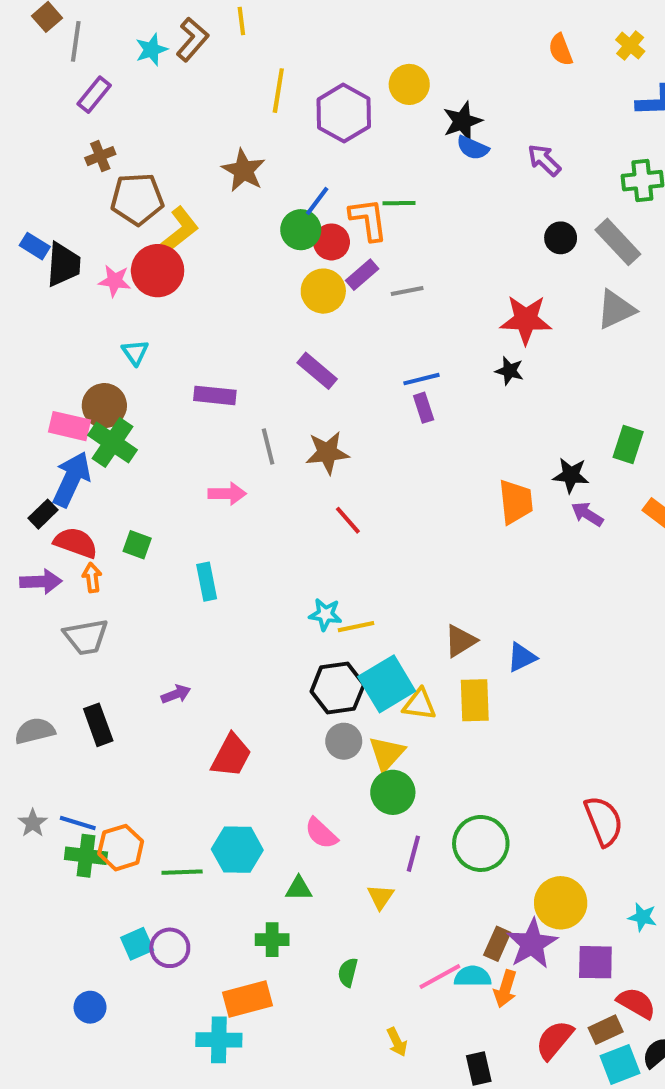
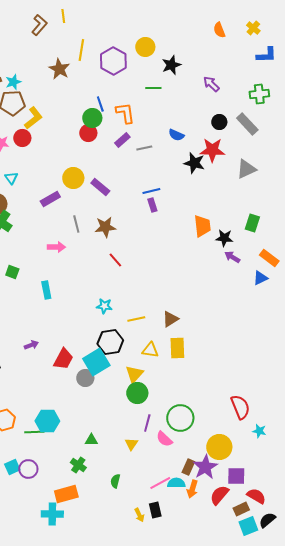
cyan star: (151, 50) -> (13, 82), moved
blue semicircle: (473, 148) -> (176, 135), moved
brown star: (243, 170) -> (59, 69), moved
blue line: (317, 201) -> (100, 104), turned -56
green line: (399, 203) -> (153, 88), moved
red circle: (331, 242) -> (88, 133), moved
red circle: (158, 271) -> (22, 138), size x0.7
yellow circle: (323, 291) -> (73, 178), moved
gray triangle: (616, 309) -> (246, 169), moved
red star: (526, 320) -> (212, 150), moved
black star: (509, 371) -> (194, 163), moved, size x1.5
purple rectangle: (215, 395) -> (50, 199), turned -36
orange trapezoid: (516, 502) -> (202, 226), moved
yellow line: (356, 627) -> (136, 319), moved
blue triangle: (522, 657) -> (260, 278), moved
cyan square: (387, 684) -> (96, 362), moved
gray circle: (344, 741) -> (85, 378), moved
red trapezoid: (231, 756) -> (63, 359), moved
pink semicircle: (321, 833) -> (164, 439), moved
cyan hexagon: (237, 850) -> (47, 421), moved
cyan star: (642, 917) -> (259, 431), moved
green cross: (272, 940) -> (78, 465), turned 35
red semicircle: (554, 1040) -> (219, 495), moved
black rectangle: (479, 1069) -> (155, 510), moved

